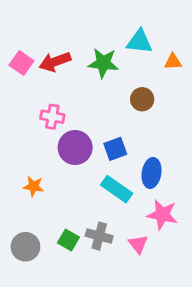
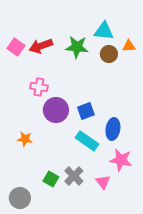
brown circle: (142, 99) -> (109, 54), moved
gray cross: (99, 236) -> (74, 176), turned 30
gray circle: (25, 247) -> (20, 198), moved

